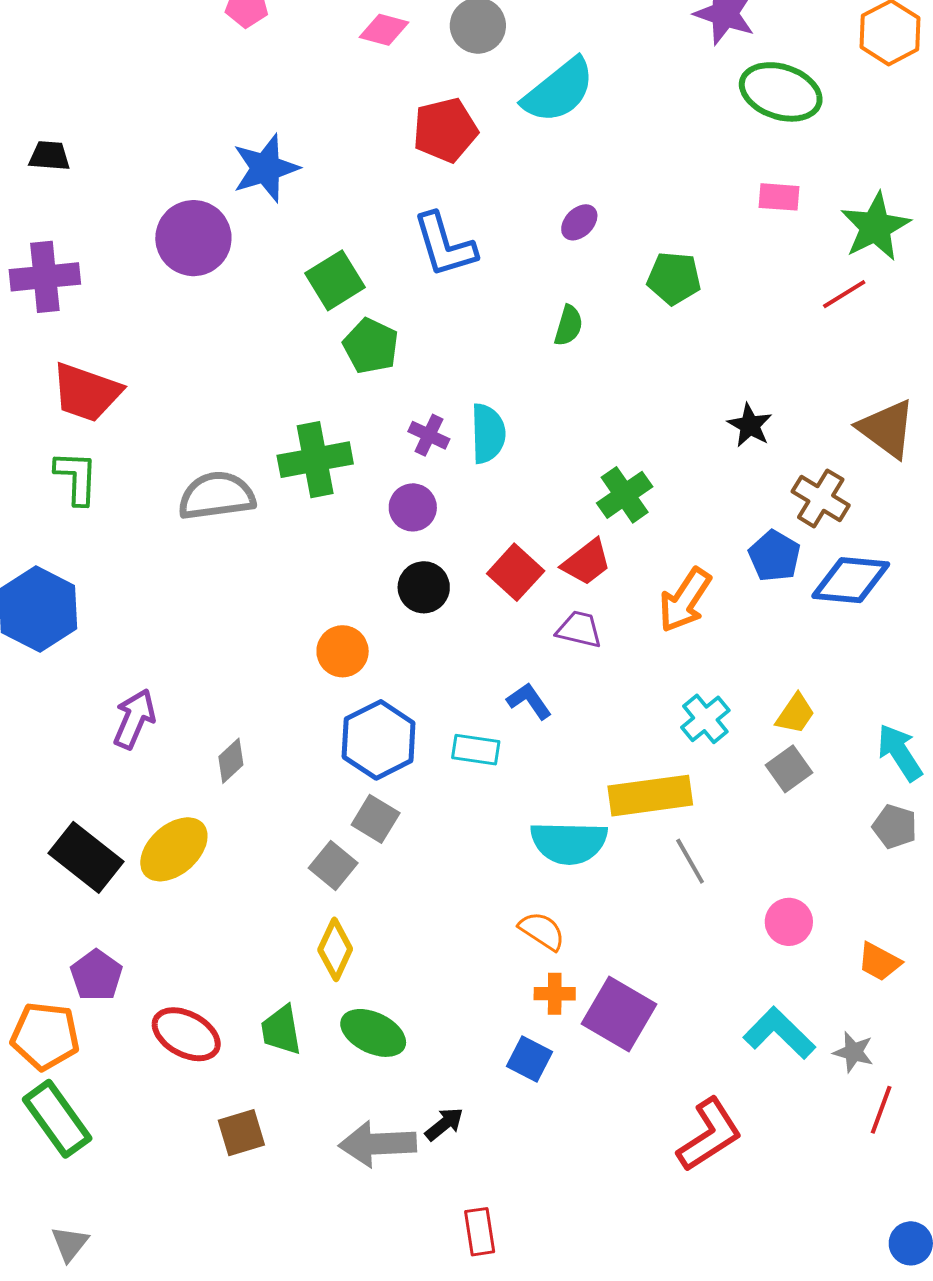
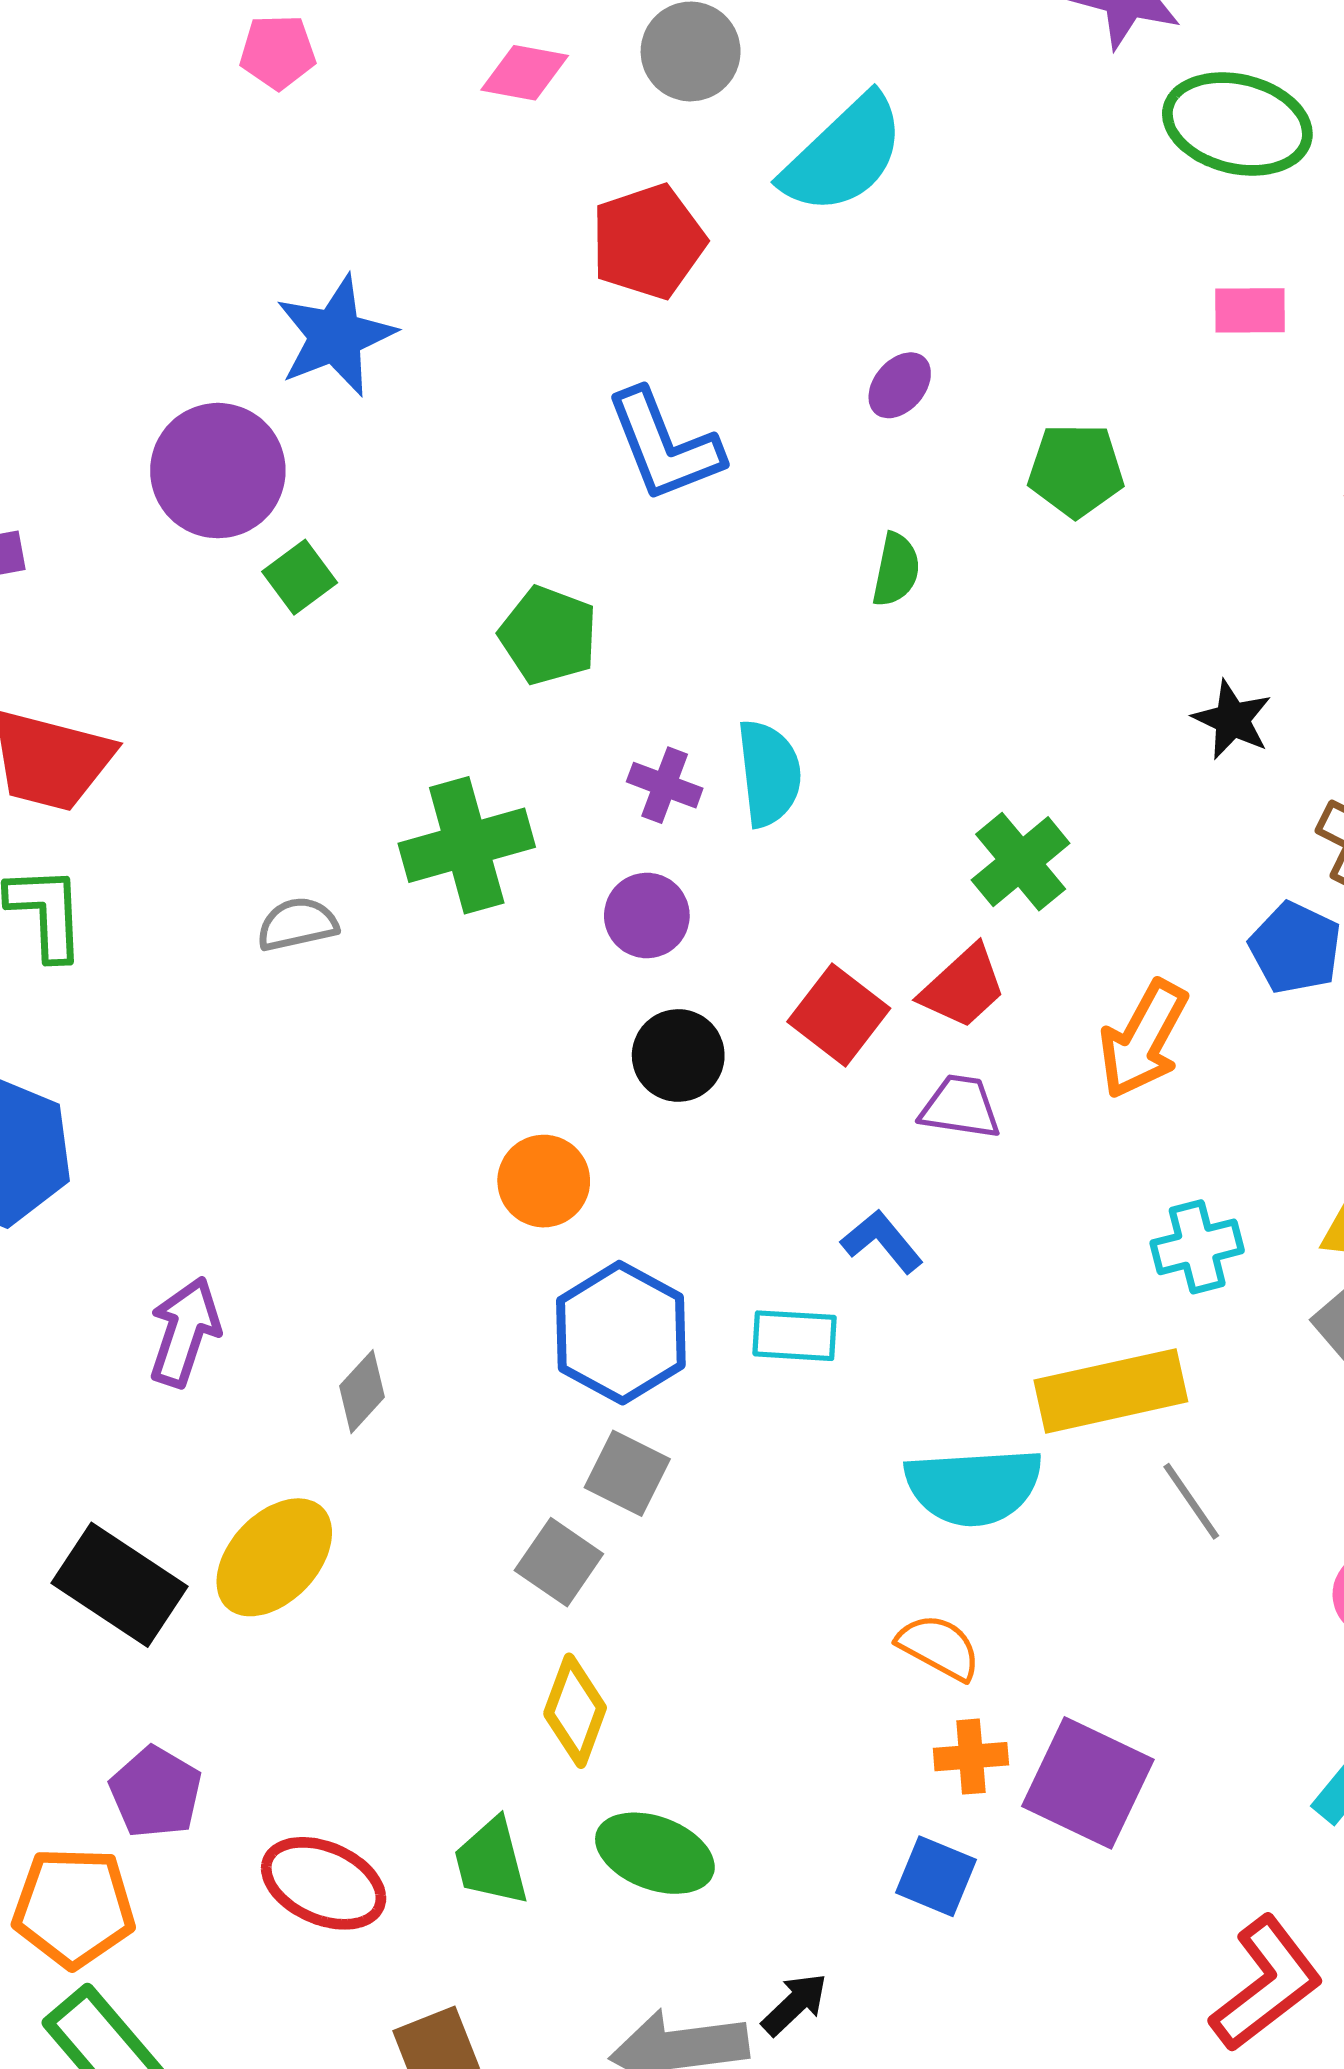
green square: (335, 280) -> (300, 577), moved, size x0.7
gray semicircle: (217, 496) -> (297, 924), size x0.6
cyan cross: (705, 719) -> (1197, 1247), turned 30

